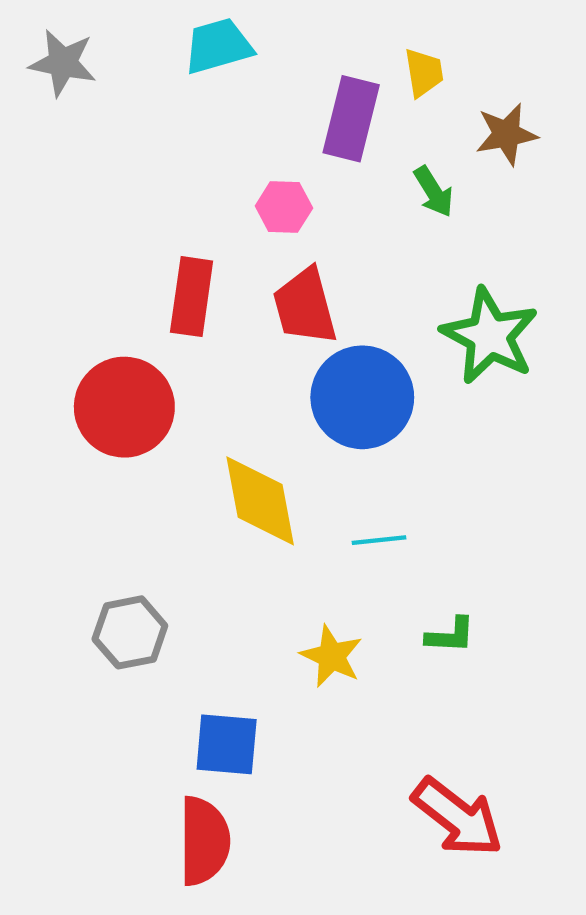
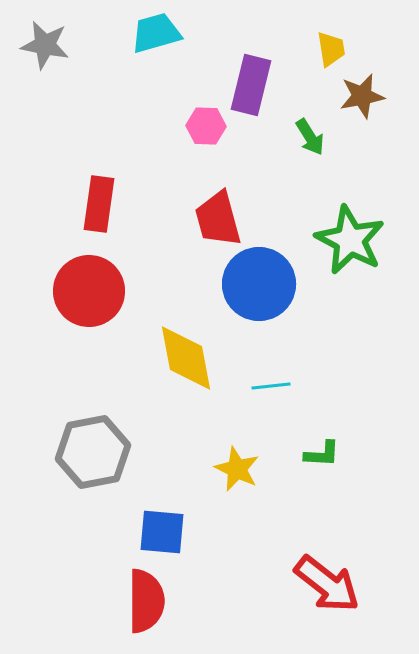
yellow trapezoid: (424, 73) -> (331, 49), moved
pink hexagon: (284, 207) -> (206, 126), moved
red rectangle: (192, 297) -> (99, 204), moved
gray hexagon: (130, 632) -> (93, 452), size x1.4

